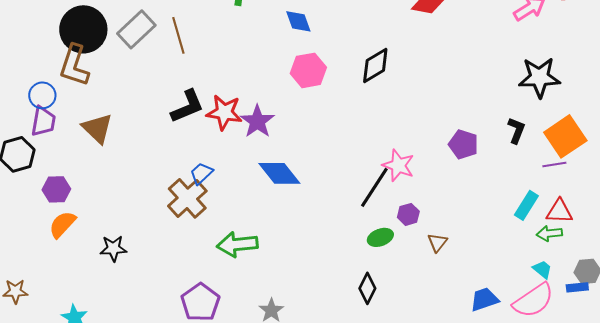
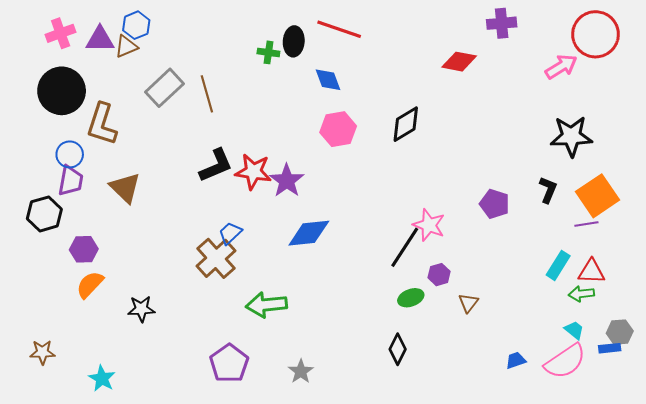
black circle: (83, 29) -> (62, 91), moved
blue diamond: (279, 173) -> (309, 233), turned -57
blue trapezoid: (484, 299) -> (516, 360), size x0.7

